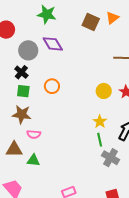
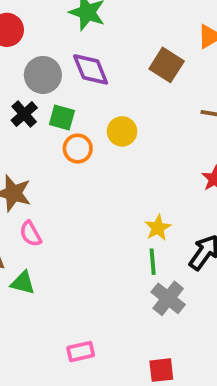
brown square: (91, 22) -> (167, 65), moved
green square: (23, 91) -> (62, 118), moved
yellow circle: (104, 91) -> (122, 131), moved
pink semicircle: (34, 134) -> (31, 234), turned 48

